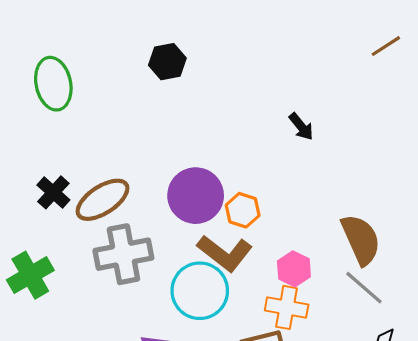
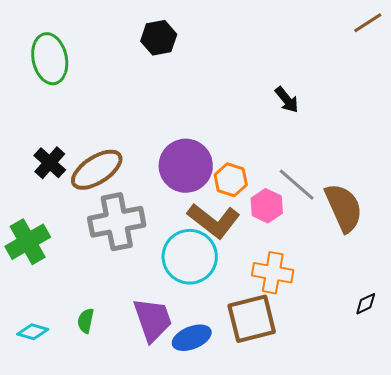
pink hexagon: (294, 269) -> (267, 206), moved
gray line: (364, 288) -> (297, 185), moved

